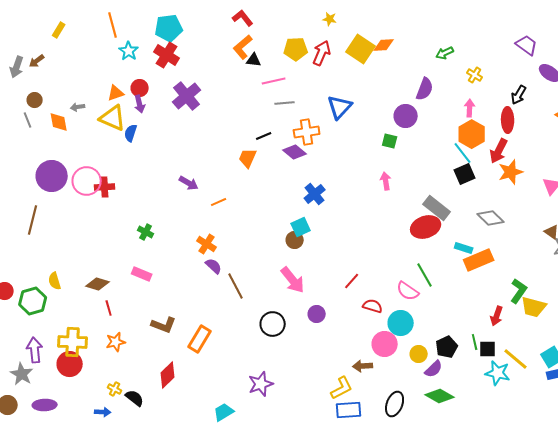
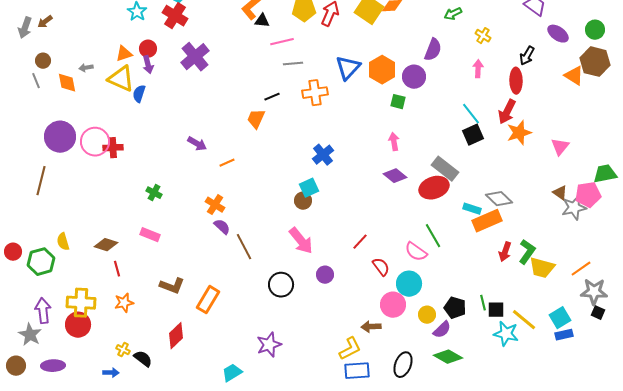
orange hexagon: (472, 134) -> (382, 70), moved
purple diamond: (295, 152) -> (395, 176), moved
gray diamond: (491, 218) -> (499, 199), moved
red semicircle: (373, 306) -> (381, 267), turned 36
red arrow: (497, 316) -> (505, 252), moved
black pentagon: (447, 347) -> (455, 308), turned -30

